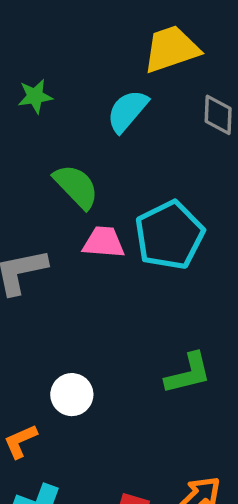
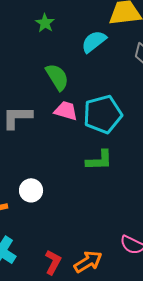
green star: (35, 96) -> (45, 23), turned 30
green L-shape: (188, 373) -> (99, 160), moved

